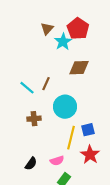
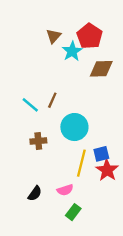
brown diamond: (79, 68) -> (101, 69), moved
red star: (90, 155) -> (107, 170), moved

